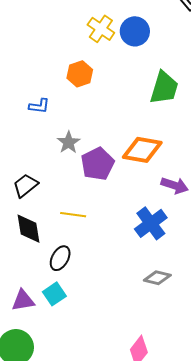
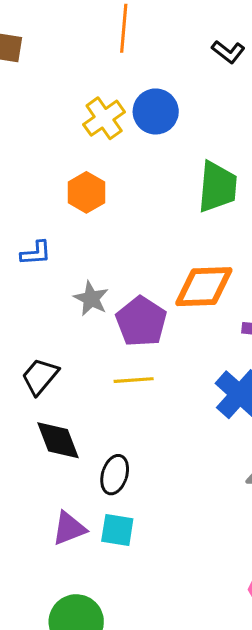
yellow cross: (101, 29) -> (104, 118), turned 32
yellow line: (73, 215) -> (134, 380), moved
cyan square: (54, 294) -> (117, 530), turned -35
purple triangle: (23, 300) -> (69, 528), moved

